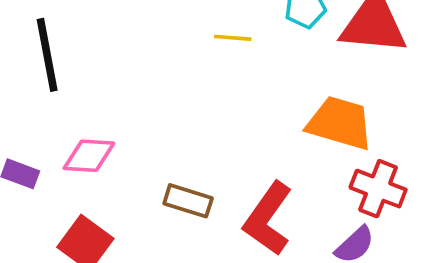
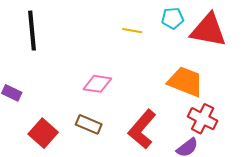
pink diamond: (89, 156) -> (97, 84), moved
brown rectangle: (188, 201) -> (89, 124), moved

